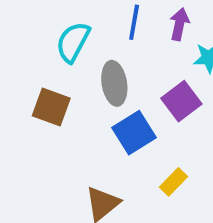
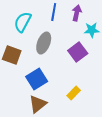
gray ellipse: (114, 83) -> (44, 43), turned 30
blue square: (134, 133) -> (37, 79), moved

